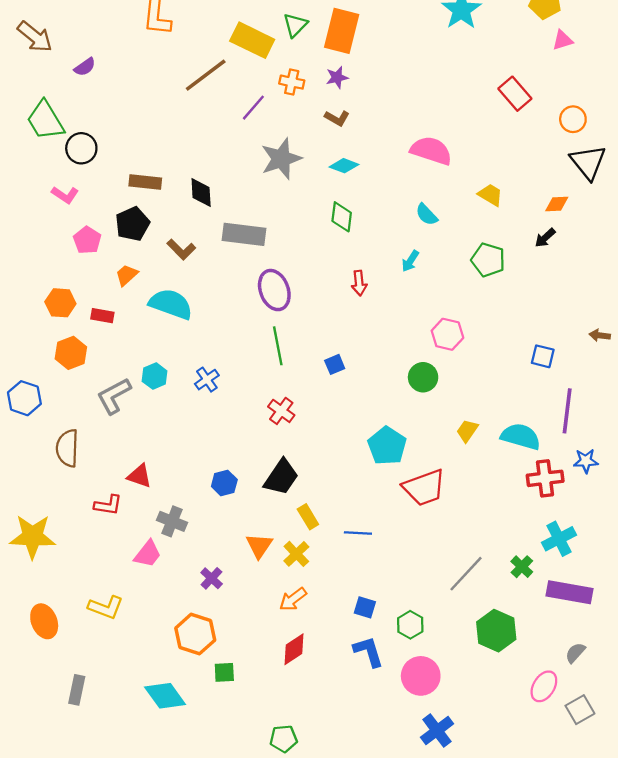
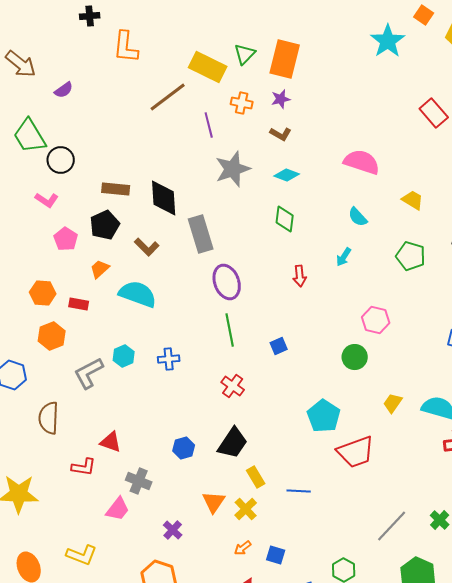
purple line: (253, 108) -> (209, 125), turned -55
black diamond: (201, 192) -> (164, 198), size x1.4
gray rectangle: (244, 234) -> (201, 234), turned 66
blue cross: (207, 380) -> (169, 359), turned 30
orange arrow: (293, 599) -> (243, 548), size x0.7
blue square: (365, 607) -> (276, 555), moved

